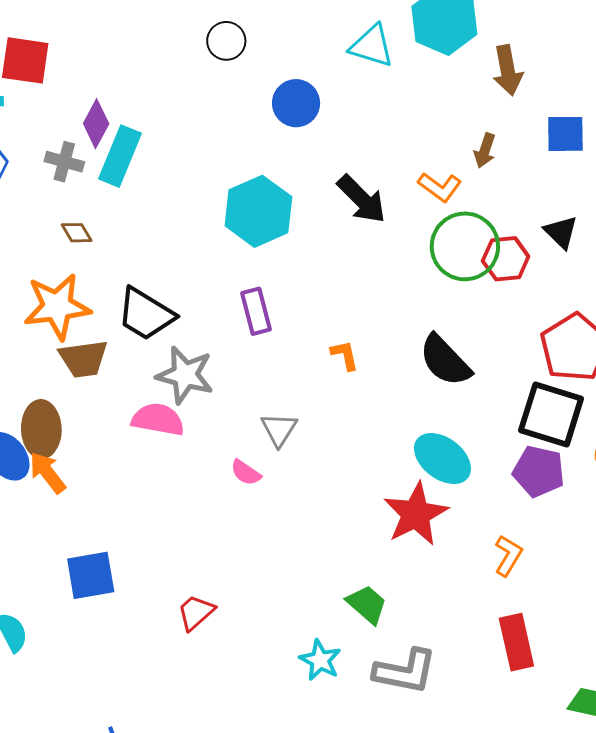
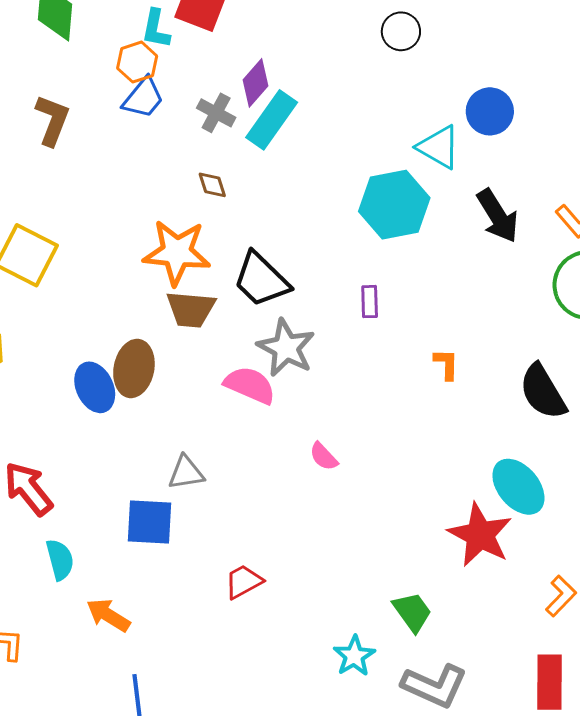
cyan triangle: (372, 46) -> (439, 147), moved
blue circle: (296, 103) -> (490, 111), moved
purple rectangle: (256, 311) -> (370, 302), size x0.7
gray triangle: (279, 429) -> (186, 473), moved, turned 36
orange arrow: (47, 473) -> (108, 615), moved, turned -33
red star: (416, 514) -> (480, 535), turned -30

